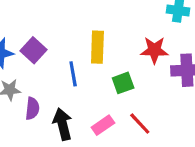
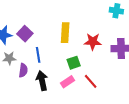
red star: (154, 50) -> (93, 42), moved
blue line: (73, 74) -> (38, 55), moved
green square: (123, 83) -> (74, 63), moved

